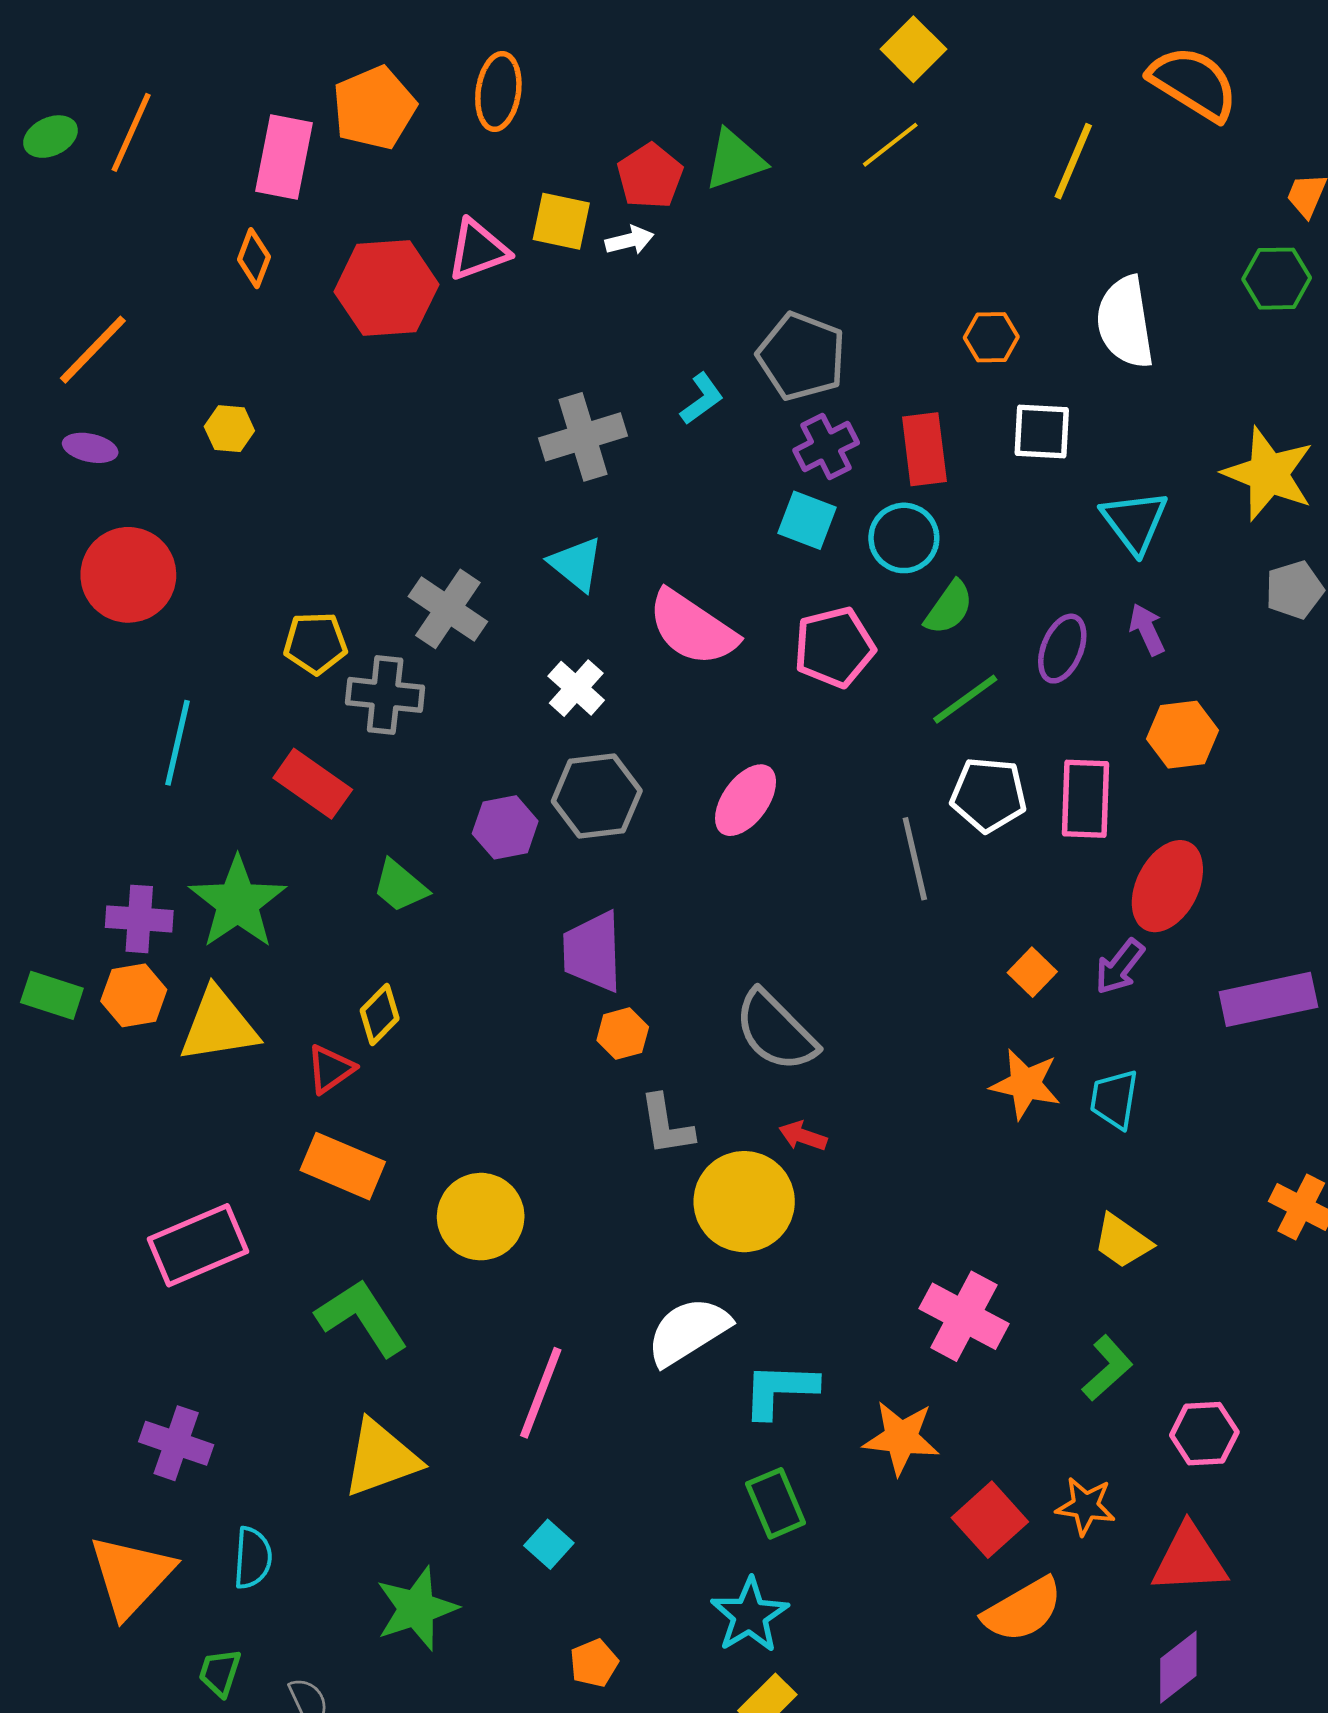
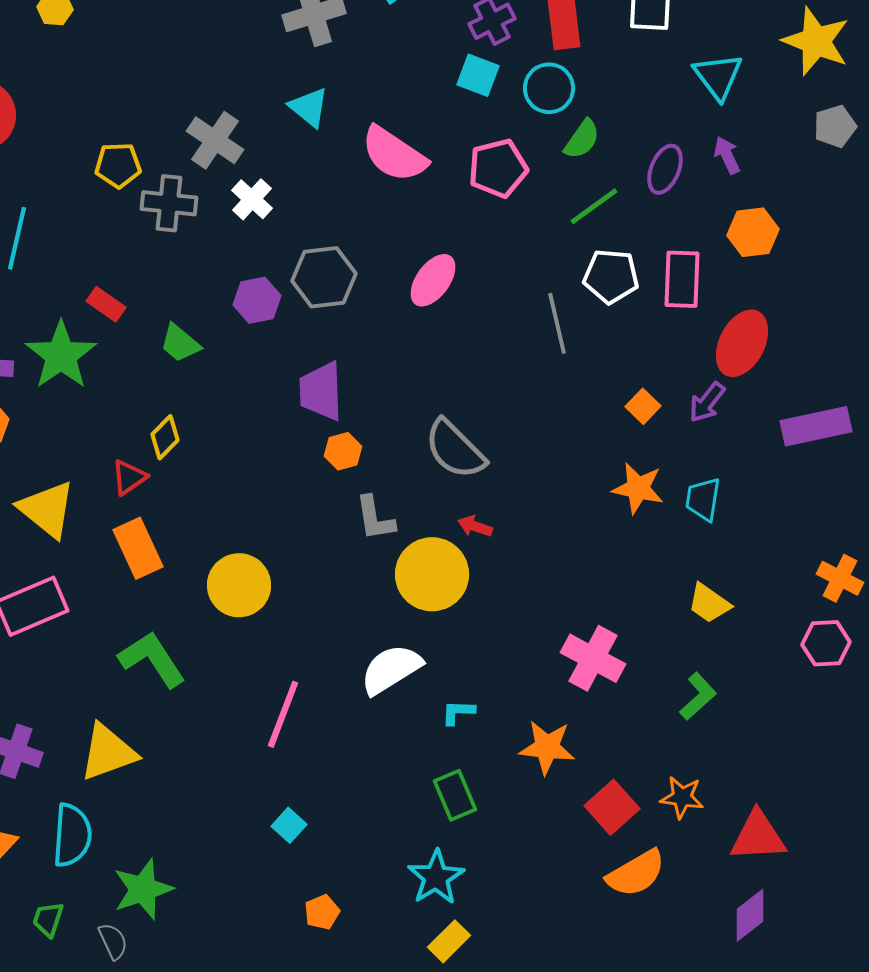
white cross: (576, 688) -> (252, 199), moved
red rectangle: (313, 784) -> (106, 304), moved, size x0.7
yellow triangle: (218, 1025) -> (47, 509), moved, turned 48
orange rectangle: (343, 1166) -> (138, 548), turned 42
cyan L-shape: (780, 1390) -> (458, 712), size x0.6
pink hexagon: (1204, 1434) -> (826, 643), moved
yellow triangle: (381, 1458) -> (108, 752), moved
cyan semicircle: (253, 1558) -> (72, 835), size x1.4
green star: (416, 1608) -> (143, 889), moved

